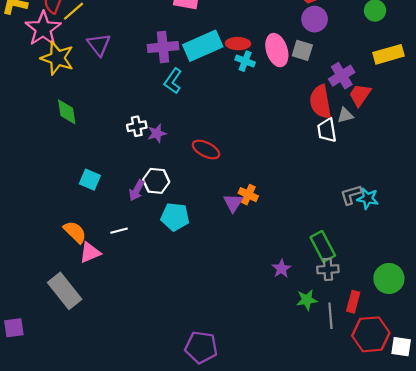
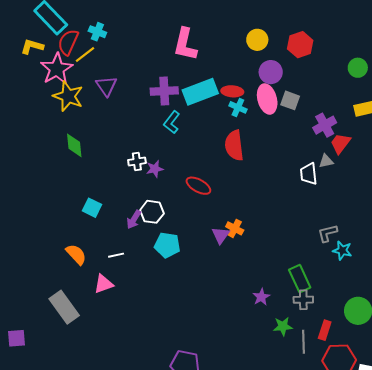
purple circle: (315, 19) -> (271, 72), moved
red semicircle: (320, 102) -> (234, 145), moved
cyan star: (368, 199) -> (342, 250), moved
pink triangle: (90, 253) -> (104, 284), moved

